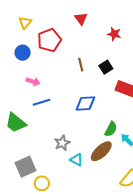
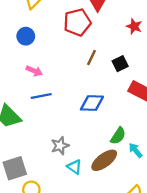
red pentagon: (49, 40) -> (77, 22), moved
brown line: (81, 65) -> (92, 57), turned 32

